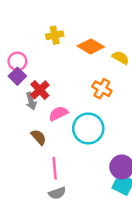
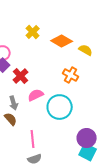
yellow cross: (55, 35) -> (33, 32), turned -32
gray arrow: (31, 101) -> (14, 103), moved
brown semicircle: (39, 137) -> (11, 119), moved

